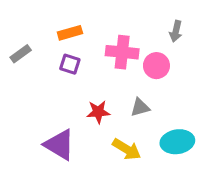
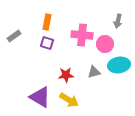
orange rectangle: (70, 33) -> (47, 22), turned -63
cyan ellipse: (177, 142) -> (119, 65), moved
yellow arrow: (127, 149) -> (69, 100), moved

